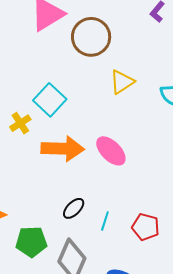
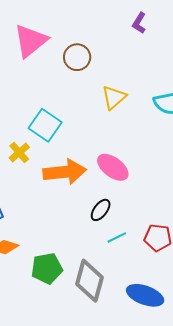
brown circle: (91, 37) -> (77, 57), size x0.7
black ellipse: (74, 208) -> (101, 210), moved
cyan line: (105, 221) -> (117, 237), turned 54

